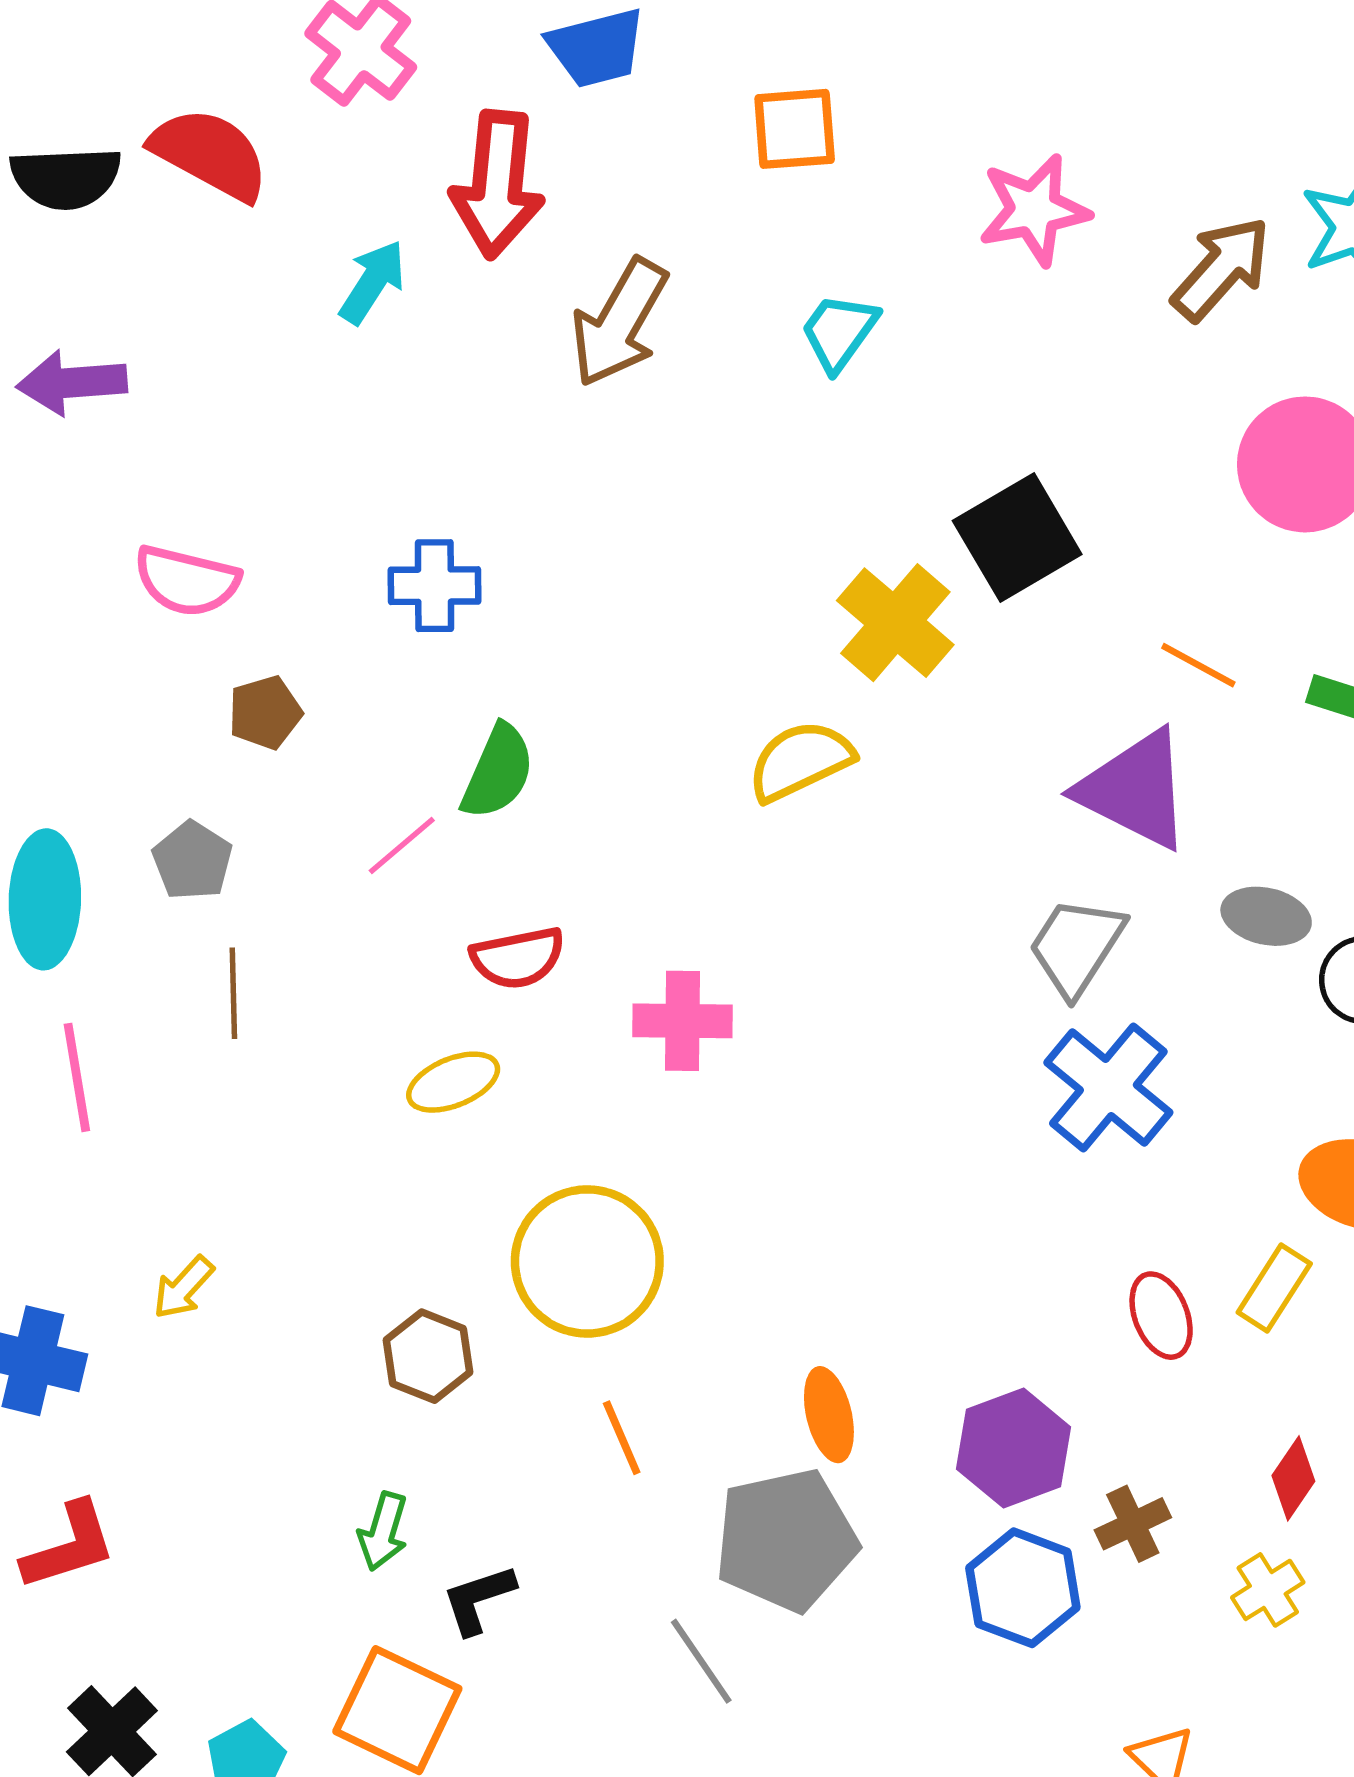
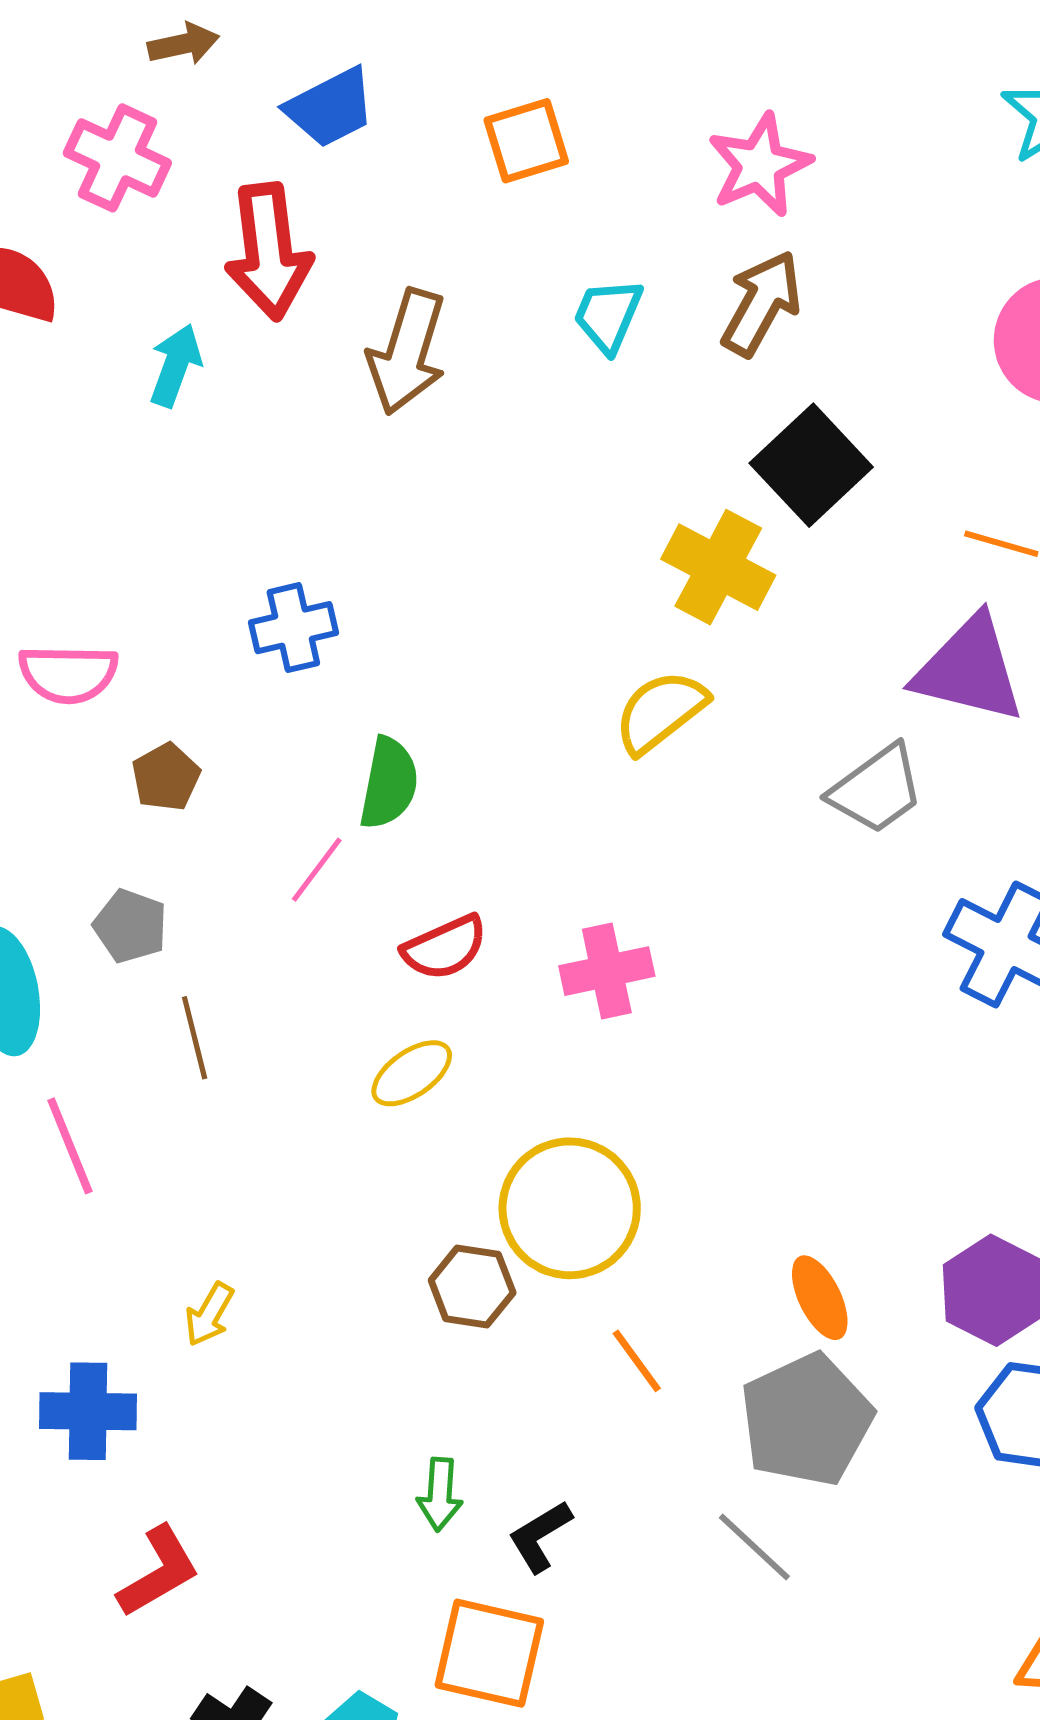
brown arrow: (1221, 269) -> (761, 303), moved
gray trapezoid: (1076, 946) -> (877, 789), moved, turned -146
brown hexagon: (428, 1356) -> (472, 1287), moved

